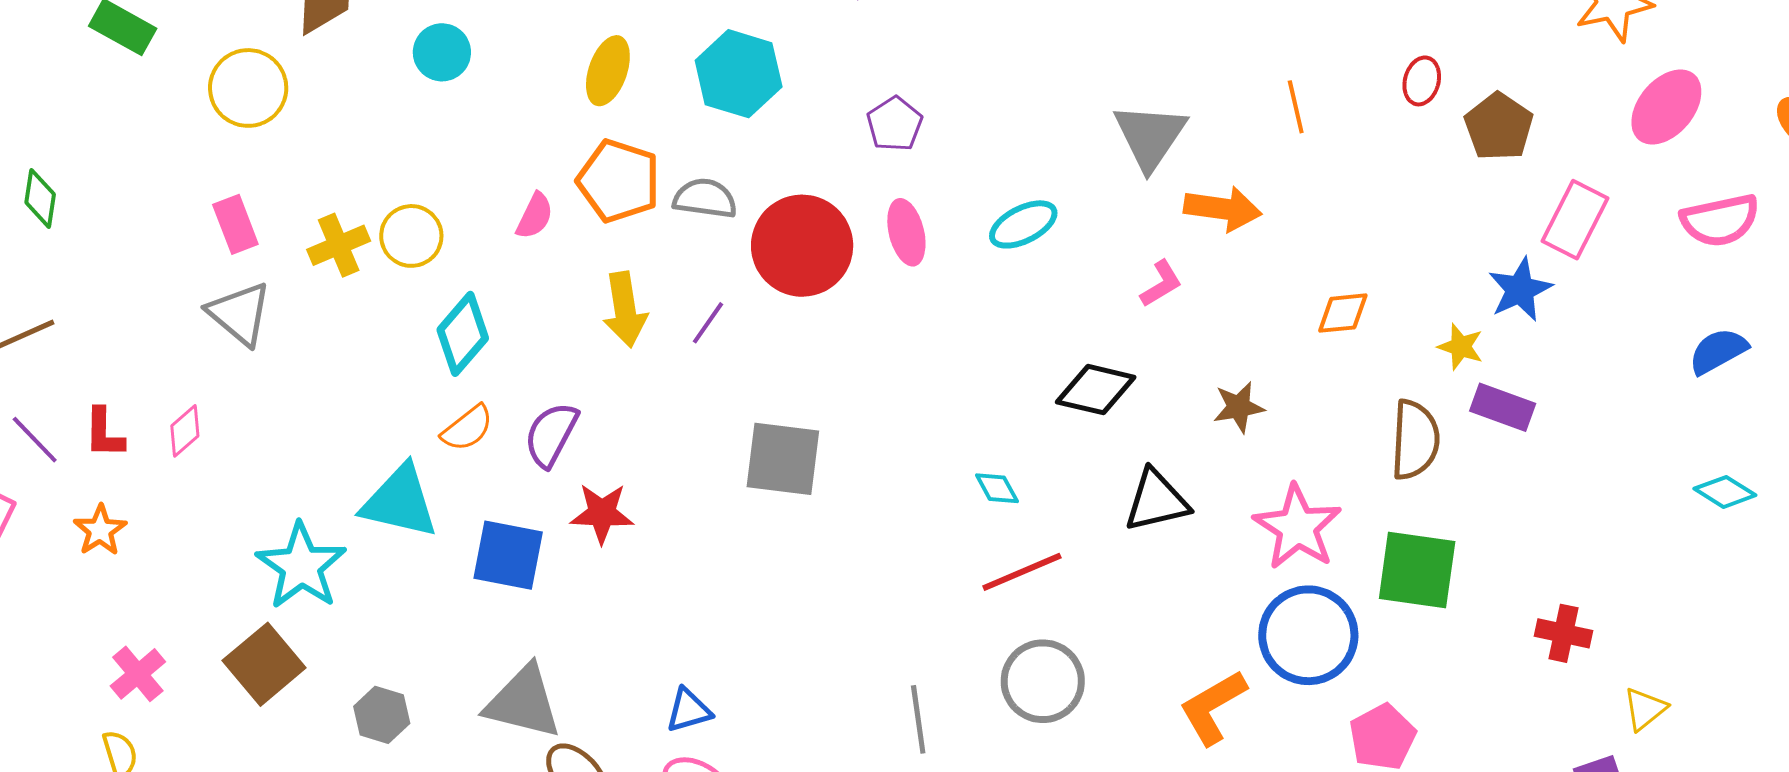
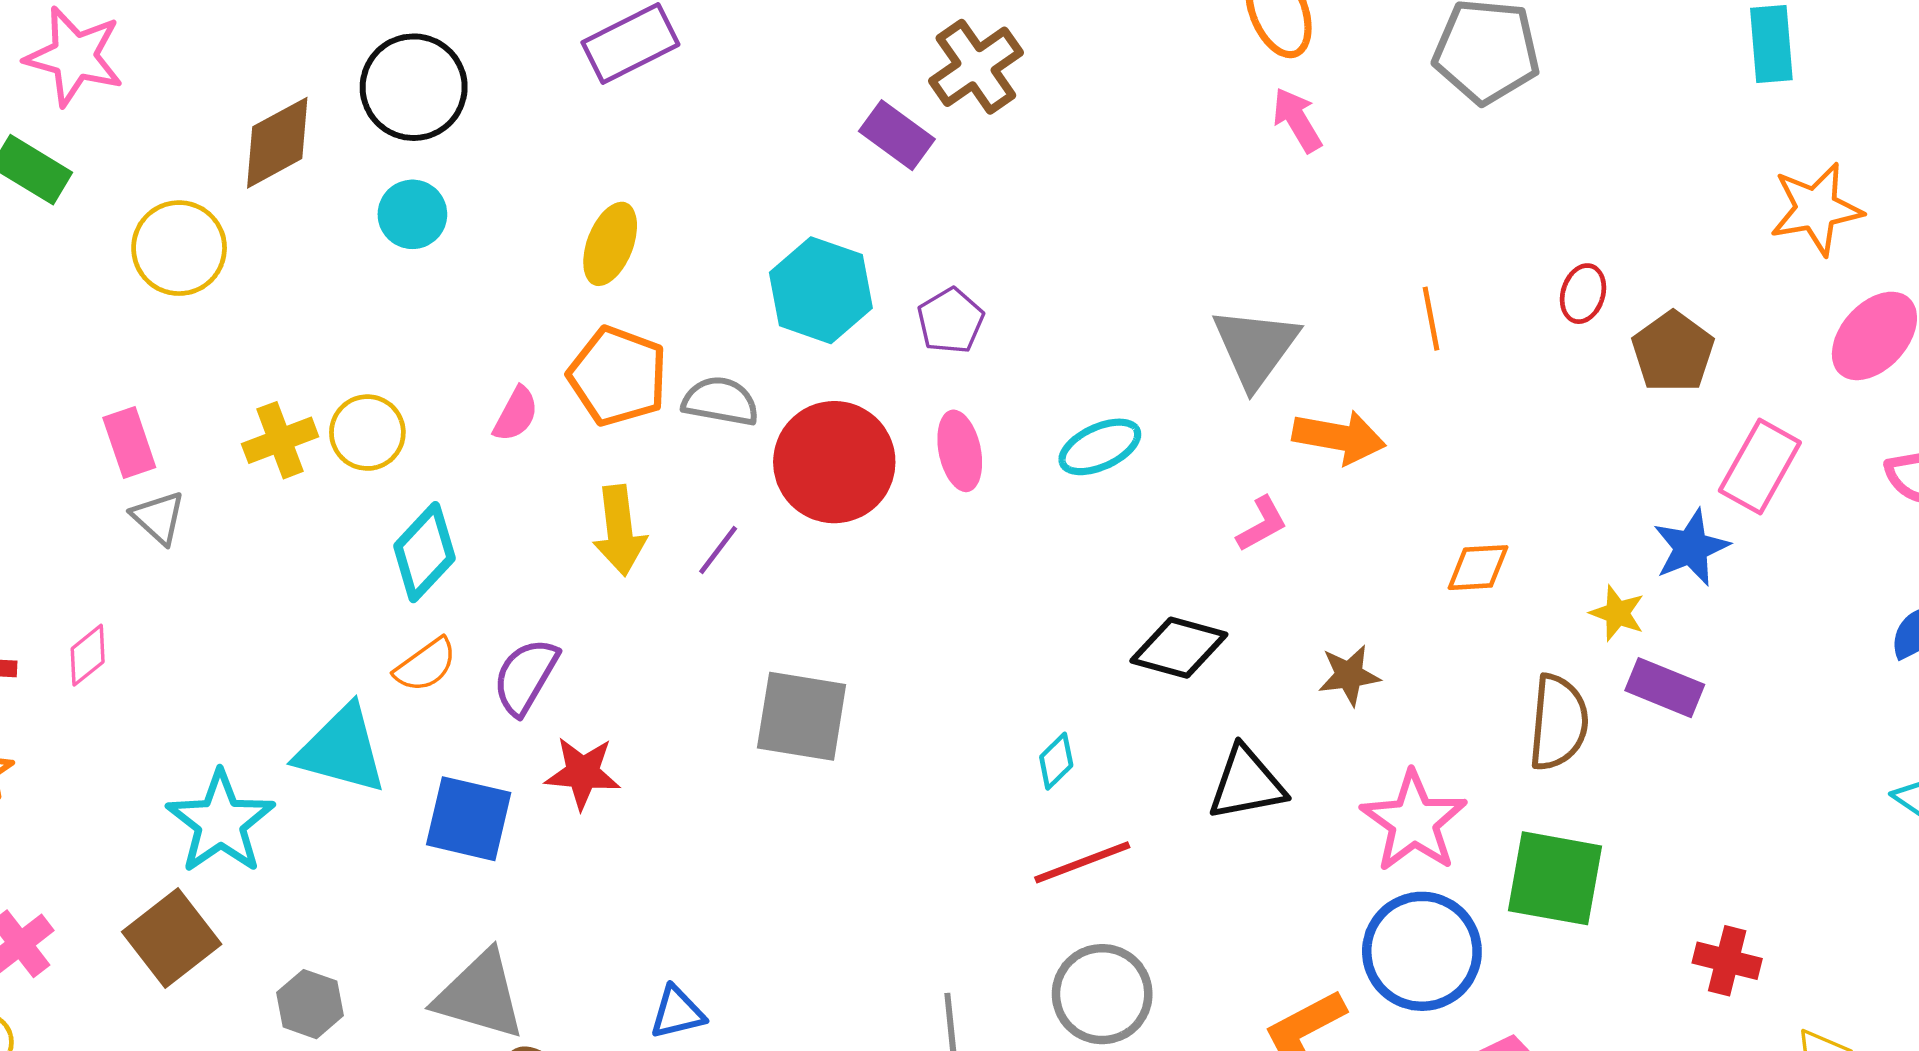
cyan hexagon: (739, 74) -> (821, 290), moved
pink rectangle: (235, 224) -> (129, 442), moved
gray triangle: (240, 314) -> (158, 518), size x0.7
cyan diamond: (997, 488) -> (1056, 761), turned 72

